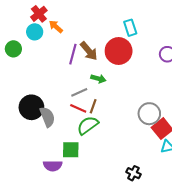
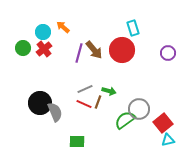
red cross: (39, 14) -> (44, 49), moved
green arrow: (98, 79) -> (109, 91), moved
gray circle: (149, 114) -> (139, 109), moved
green semicircle: (88, 125) -> (125, 120), moved

